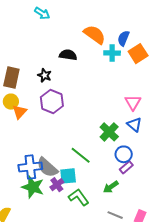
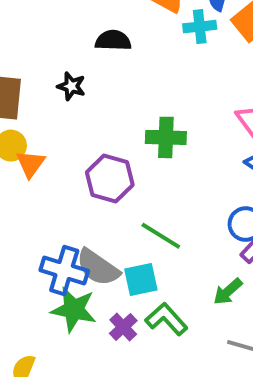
purple hexagon: (52, 102) -> (110, 179), moved
green cross: (109, 132) -> (166, 137), moved, turned -36
blue cross: (30, 167) -> (64, 270), turned 30
purple cross: (57, 185) -> (123, 327), moved

